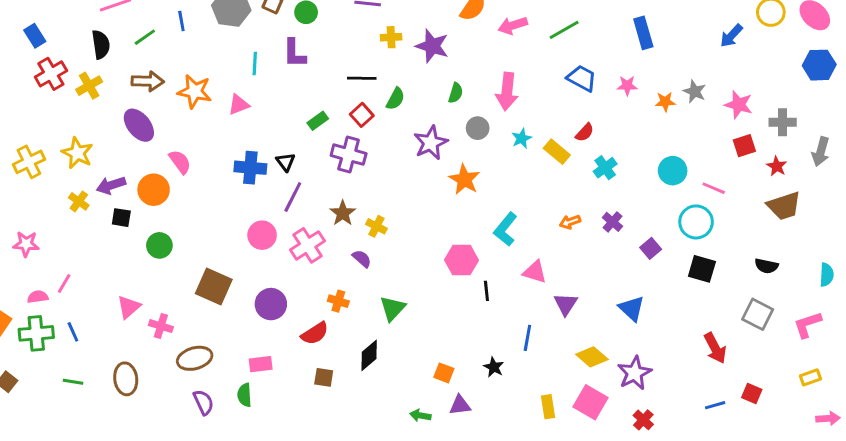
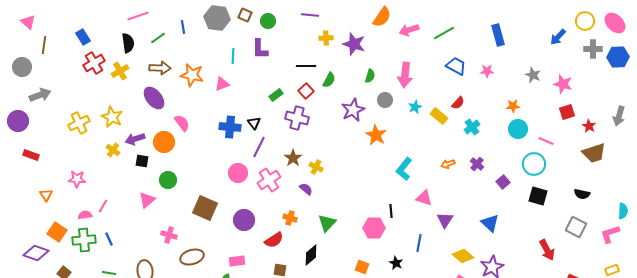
orange star: (665, 102) -> (513, 106), moved
gray cross: (783, 122) -> (593, 49), moved
pink hexagon: (461, 260) -> (374, 228), moved
cyan semicircle: (827, 275) -> (623, 211), moved
pink triangle: (129, 307) -> (147, 200), moved

